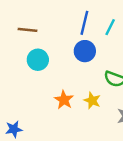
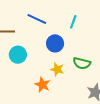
blue line: (84, 23) -> (37, 19), moved, turned -72
yellow star: (92, 101) -> (57, 69), moved

